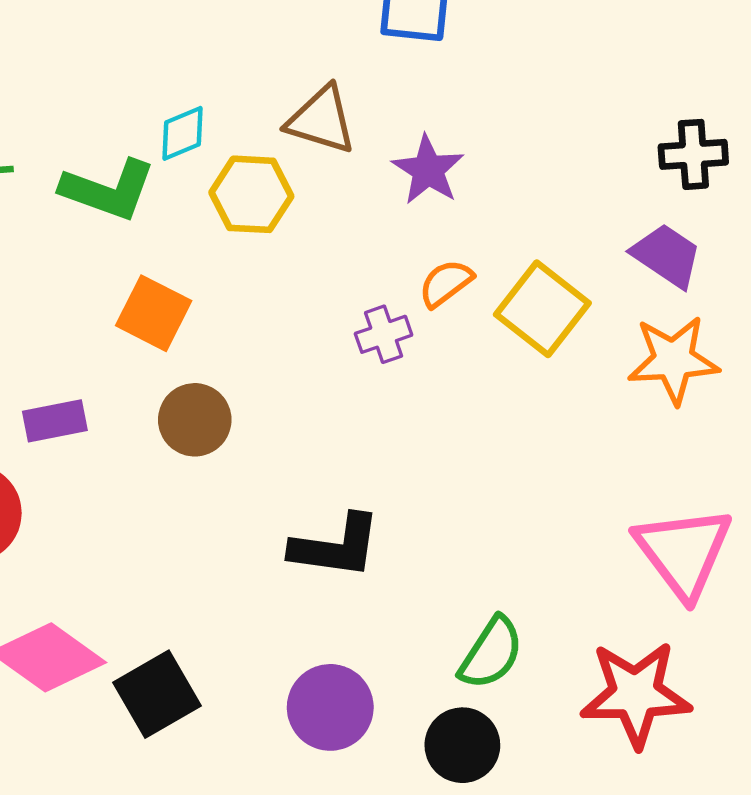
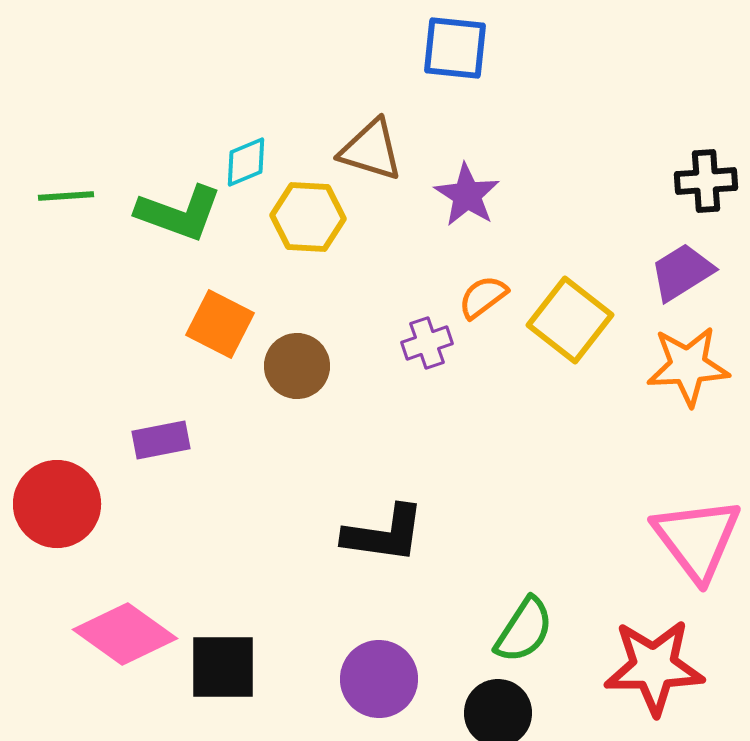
purple trapezoid: (667, 255) -> (682, 272), turned -66
brown circle: (195, 420) -> (297, 366), moved
purple rectangle: (55, 421) -> (161, 440), moved
black square: (157, 694) -> (223, 667), turned 30

